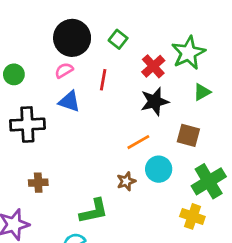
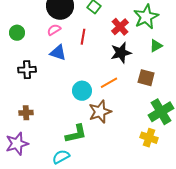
black cross: (27, 124) -> (27, 70), size x0.7
cyan circle: (159, 169) -> (82, 91), moved
brown star: (126, 181) -> (100, 112), size x1.6
brown cross: (38, 183) -> (26, 113), moved

